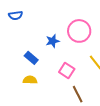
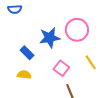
blue star: (53, 41) -> (50, 38), size x1.5

